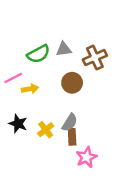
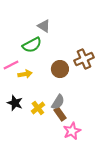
gray triangle: (64, 49) -> (44, 26), moved, turned 40
brown cross: (95, 58) -> (84, 59), moved
brown rectangle: (72, 137) -> (60, 114), turned -32

